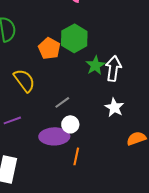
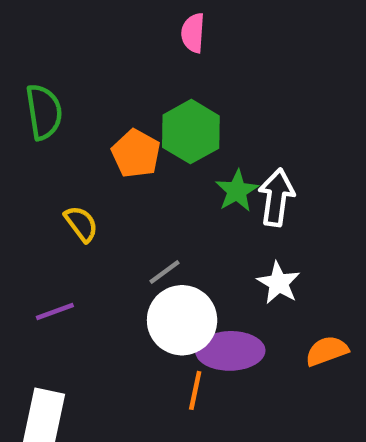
yellow semicircle: (24, 80) -> (81, 224), size x0.7
white circle: (70, 124) -> (182, 320), size x1.8
purple ellipse: (54, 136) -> (230, 351), moved

